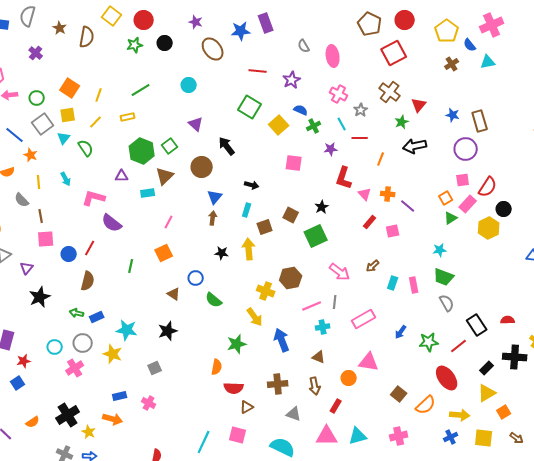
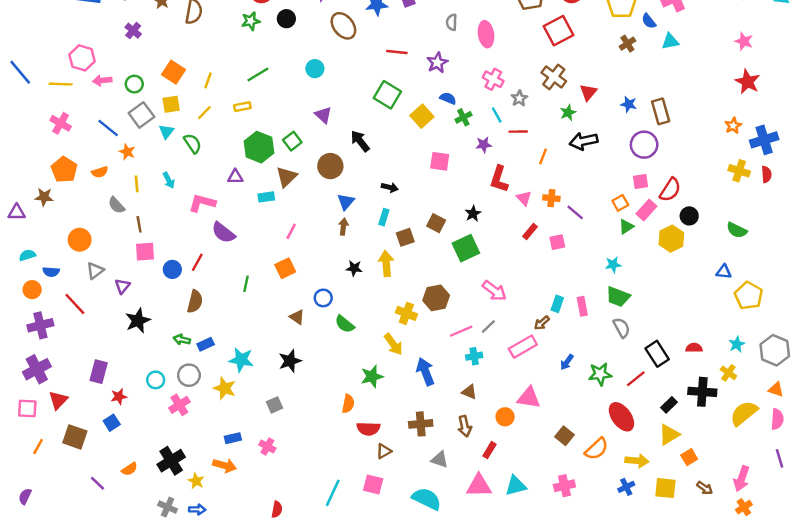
gray semicircle: (304, 46) -> (452, 22), turned 32
brown arrow: (373, 266) -> (542, 323), moved
gray line: (335, 302) -> (488, 326), turned 40

